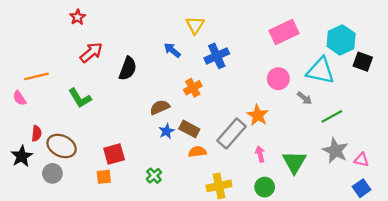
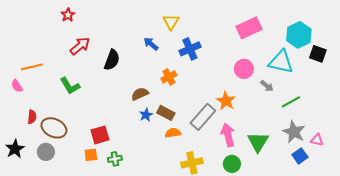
pink arrow: (260, 154) -> (228, 135), size x1.6
black star: (22, 156) -> (15, 149), moved
green cross: (154, 176) -> (115, 159), moved, turned 32
blue square: (362, 188) -> (300, 156), moved

